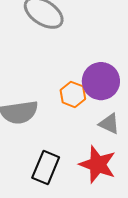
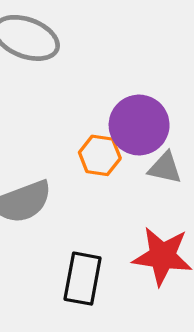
gray triangle: (109, 124) -> (165, 168), moved

